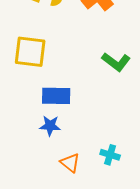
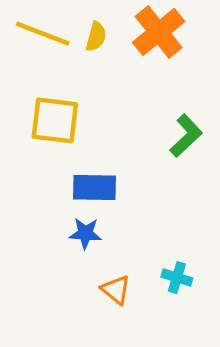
green L-shape: (116, 62) -> (186, 136), turned -80

